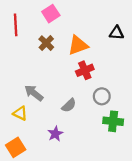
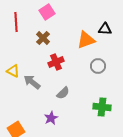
orange triangle: (78, 45) -> (86, 40), moved
red cross: (85, 70) -> (56, 62), moved
gray circle: (102, 96) -> (98, 66), moved
yellow triangle: (20, 113) -> (13, 71), moved

